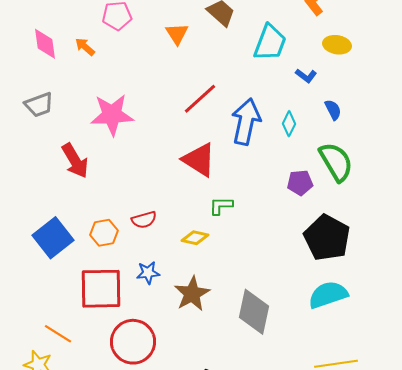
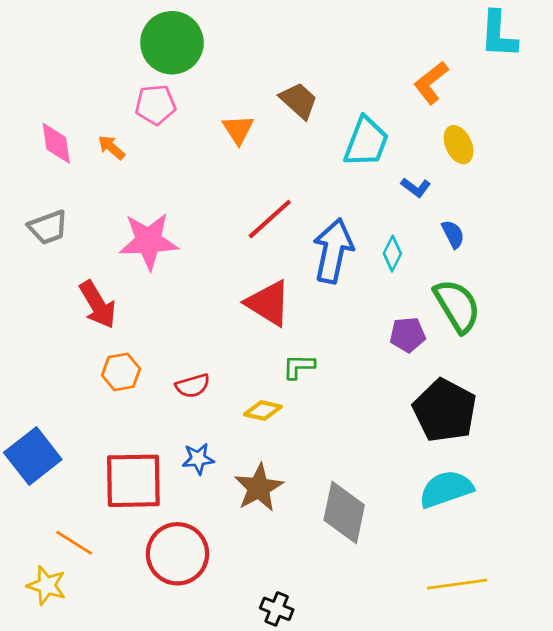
yellow ellipse: (337, 45) -> (459, 145), turned 56
orange hexagon: (104, 233) -> (121, 372), moved
blue square: (53, 238) -> (33, 456), moved

